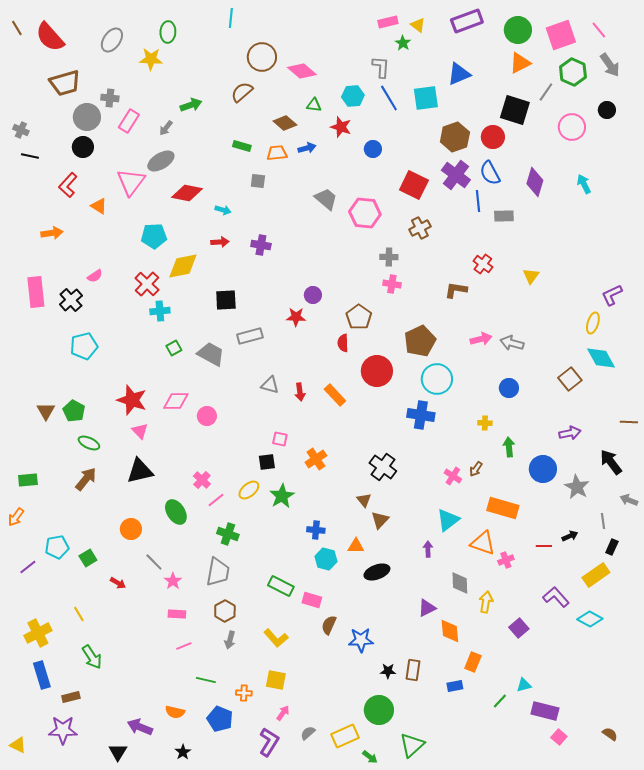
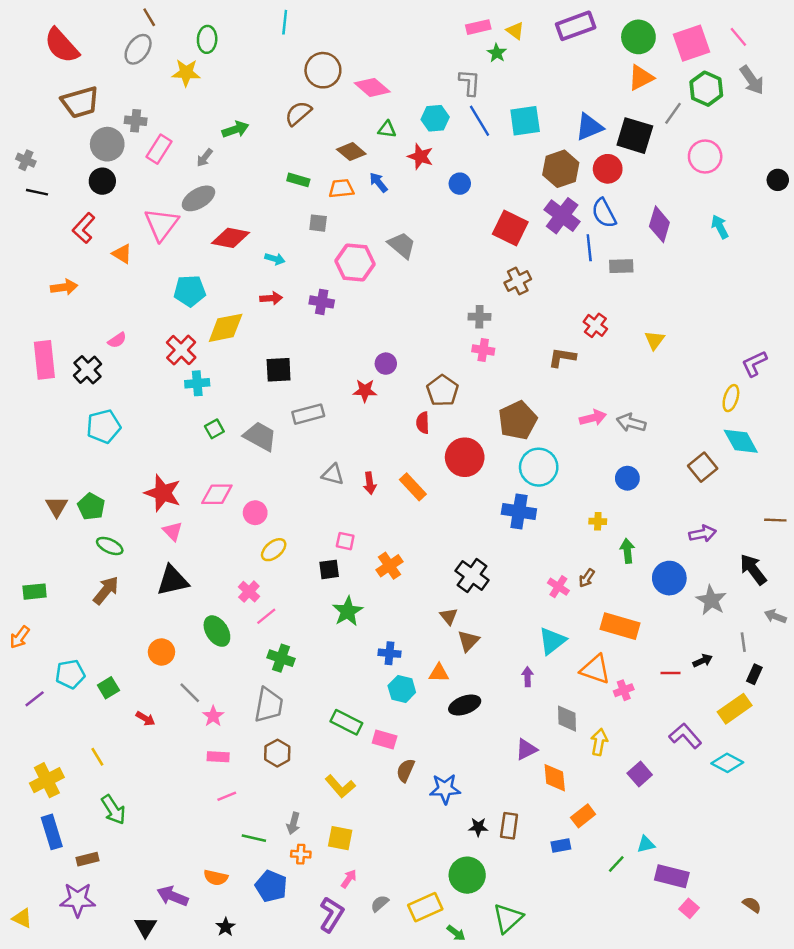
brown line: (17, 28) -> (149, 17), moved
blue triangle: (459, 74) -> (589, 127), moved
black circle: (607, 110) -> (778, 180), moved
blue arrow: (307, 148) -> (378, 182), turned -114
pink hexagon: (365, 213) -> (355, 262), moved
yellow ellipse: (249, 490) -> (274, 550), moved
gray arrow: (230, 640) -> (293, 823), moved
orange rectangle: (473, 662) -> (583, 816), turned 30

